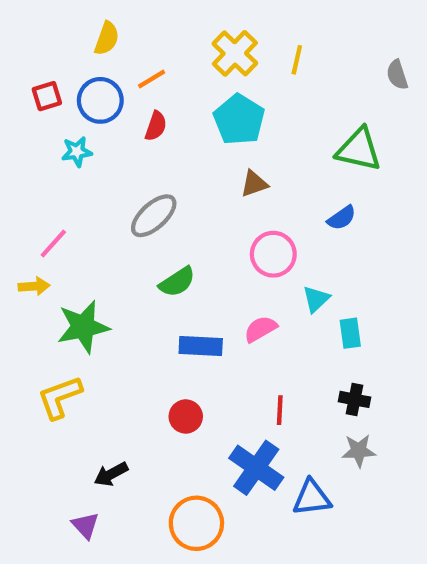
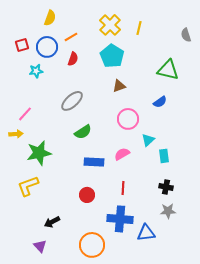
red line: (280, 410) -> (123, 188), moved
blue cross: (256, 468) -> (120, 219), turned -30

